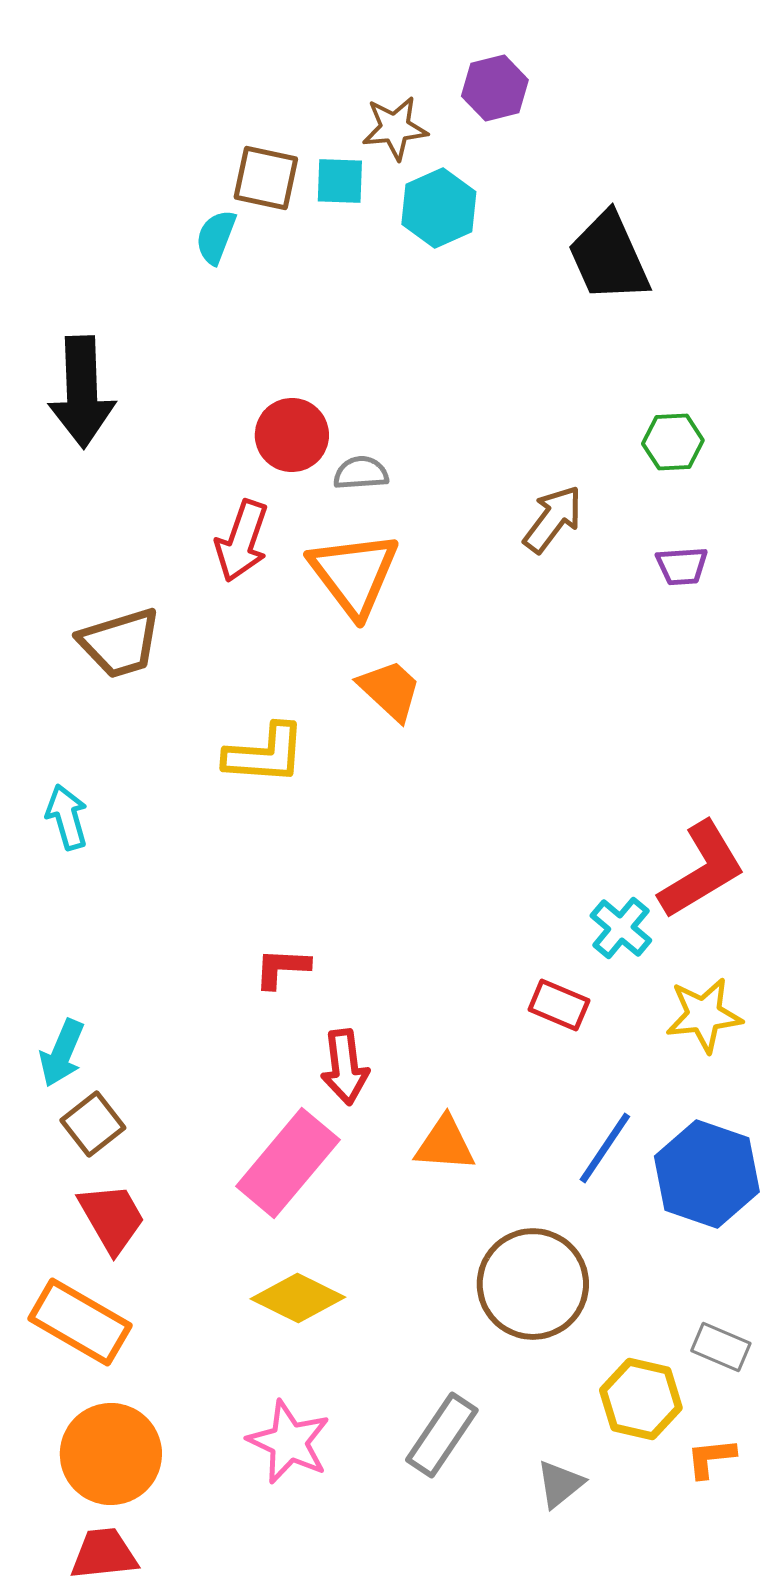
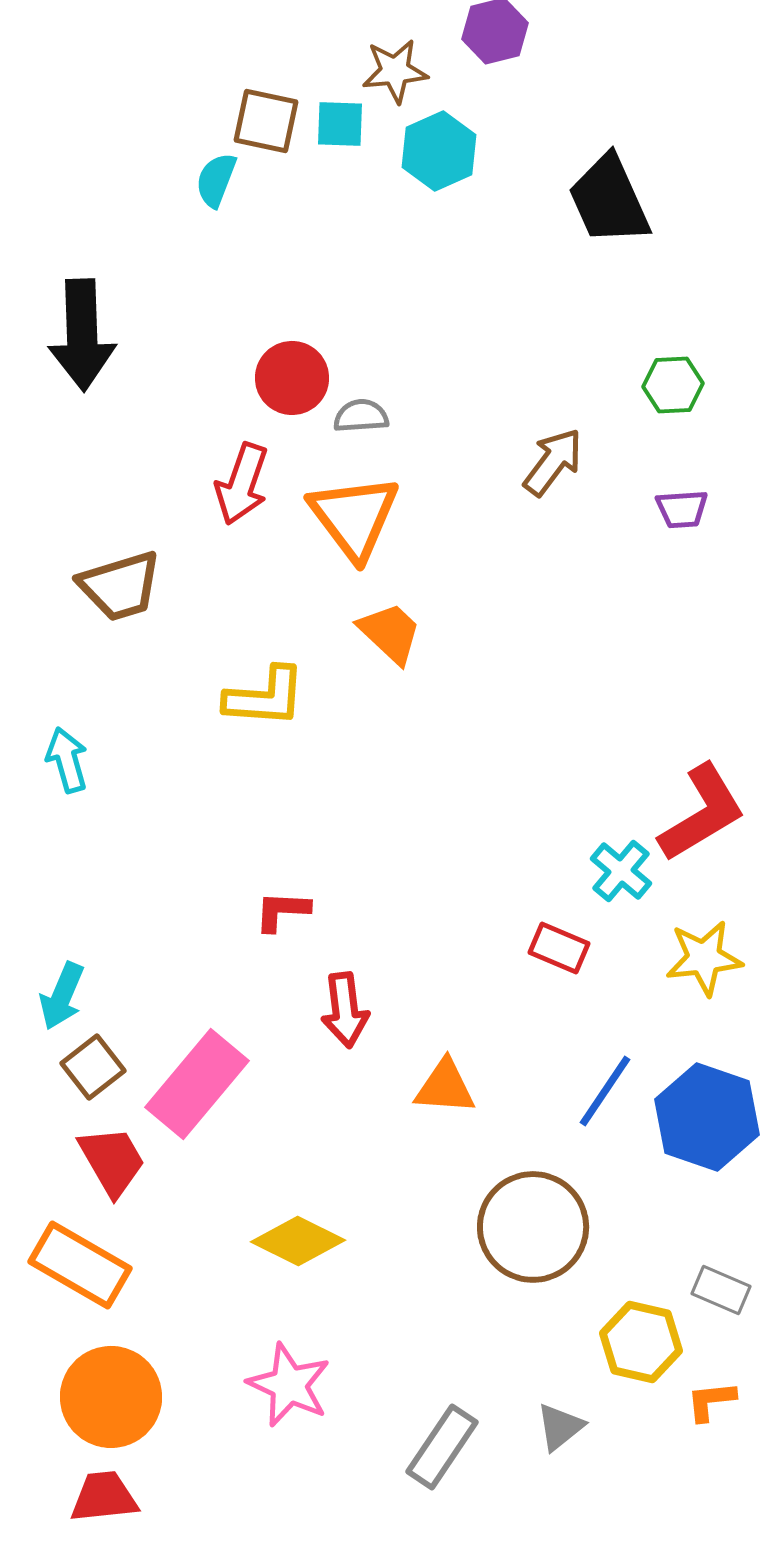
pink rectangle: (288, 1163) -> (197, 1084), moved
gray rectangle: (442, 1435) -> (442, 1447), moved

